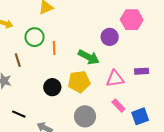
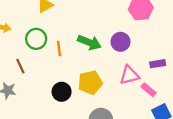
purple circle: (110, 37) -> (121, 42), moved
green arrow: (89, 57) -> (89, 42), moved
pink rectangle: (118, 106) -> (149, 90), moved

